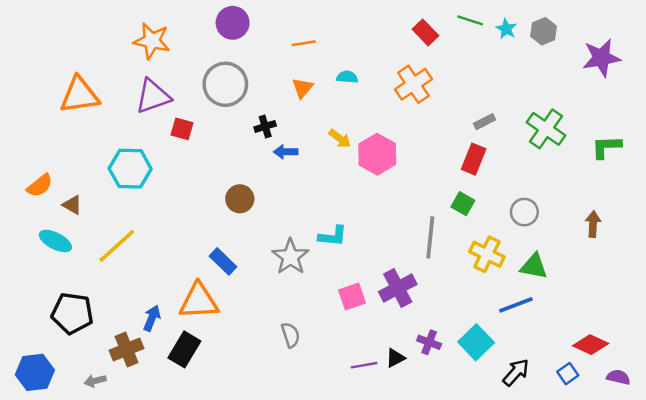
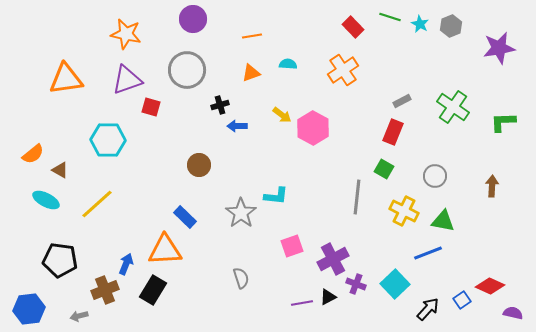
orange triangle: (303, 88) -> (251, 73), turned 30
purple cross: (398, 288) -> (333, 259), moved
blue square: (568, 374) -> (462, 300), moved

